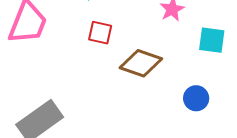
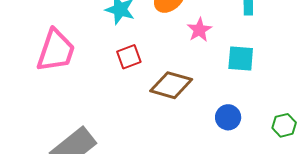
red square: (100, 33) -> (129, 57), turned -30

